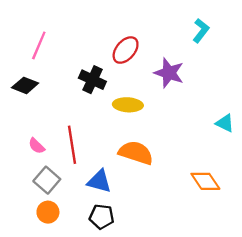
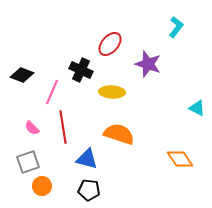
pink line: (39, 45) -> (52, 92), moved
gray square: (47, 180) -> (28, 162), moved, turned 30

